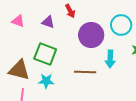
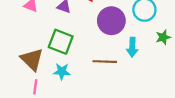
brown triangle: (19, 70) -> (32, 59), turned 30

